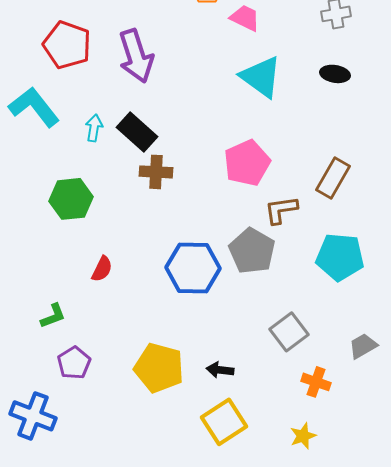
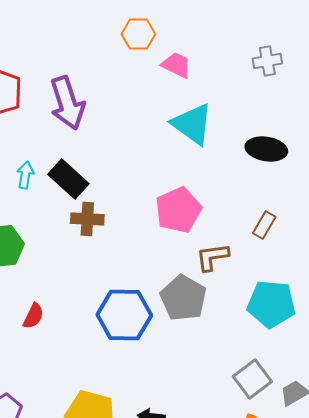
black ellipse: (335, 74) -> (266, 149), moved, size x1.4
brown rectangle: (333, 178) -> (264, 225), size x0.7
gray square: (289, 332) -> (252, 379), moved

